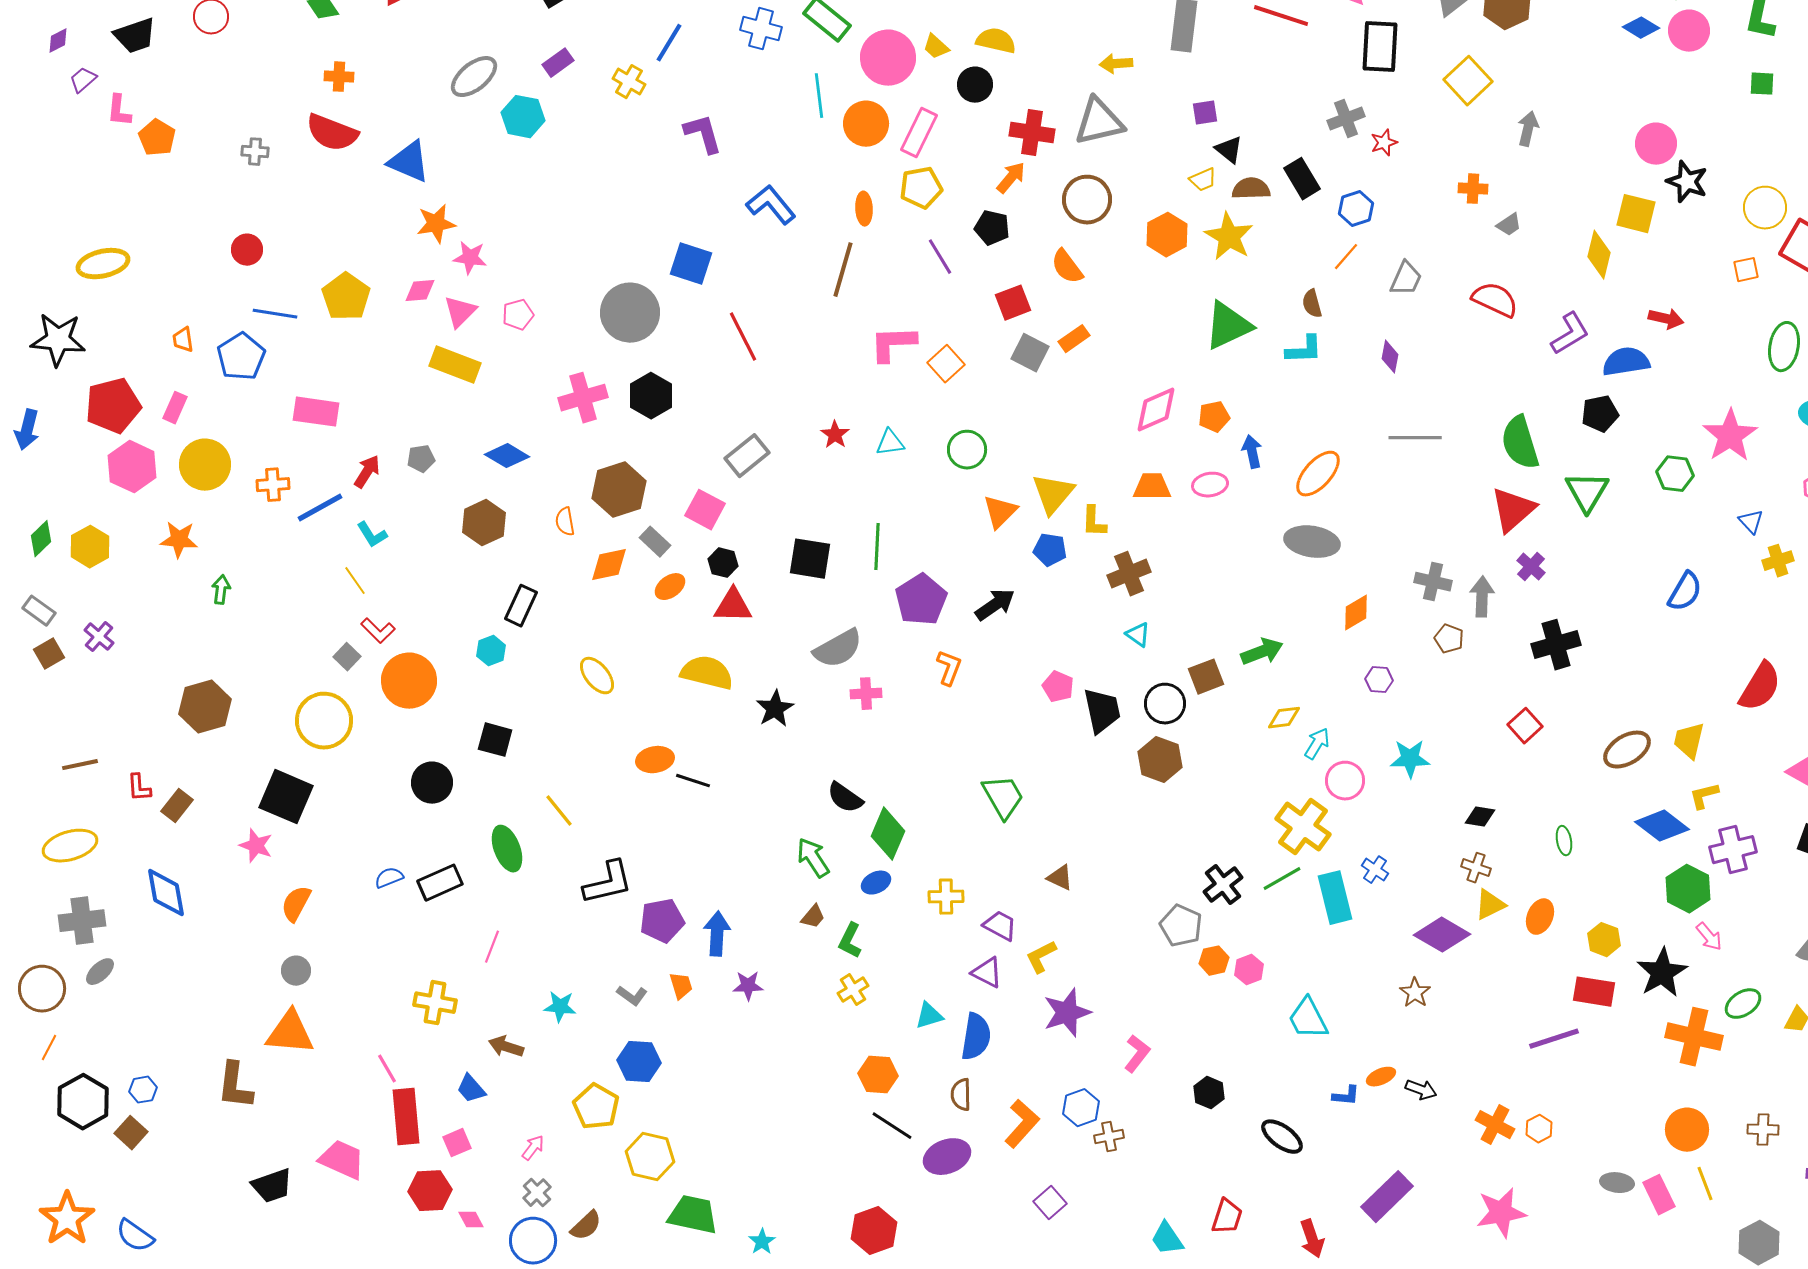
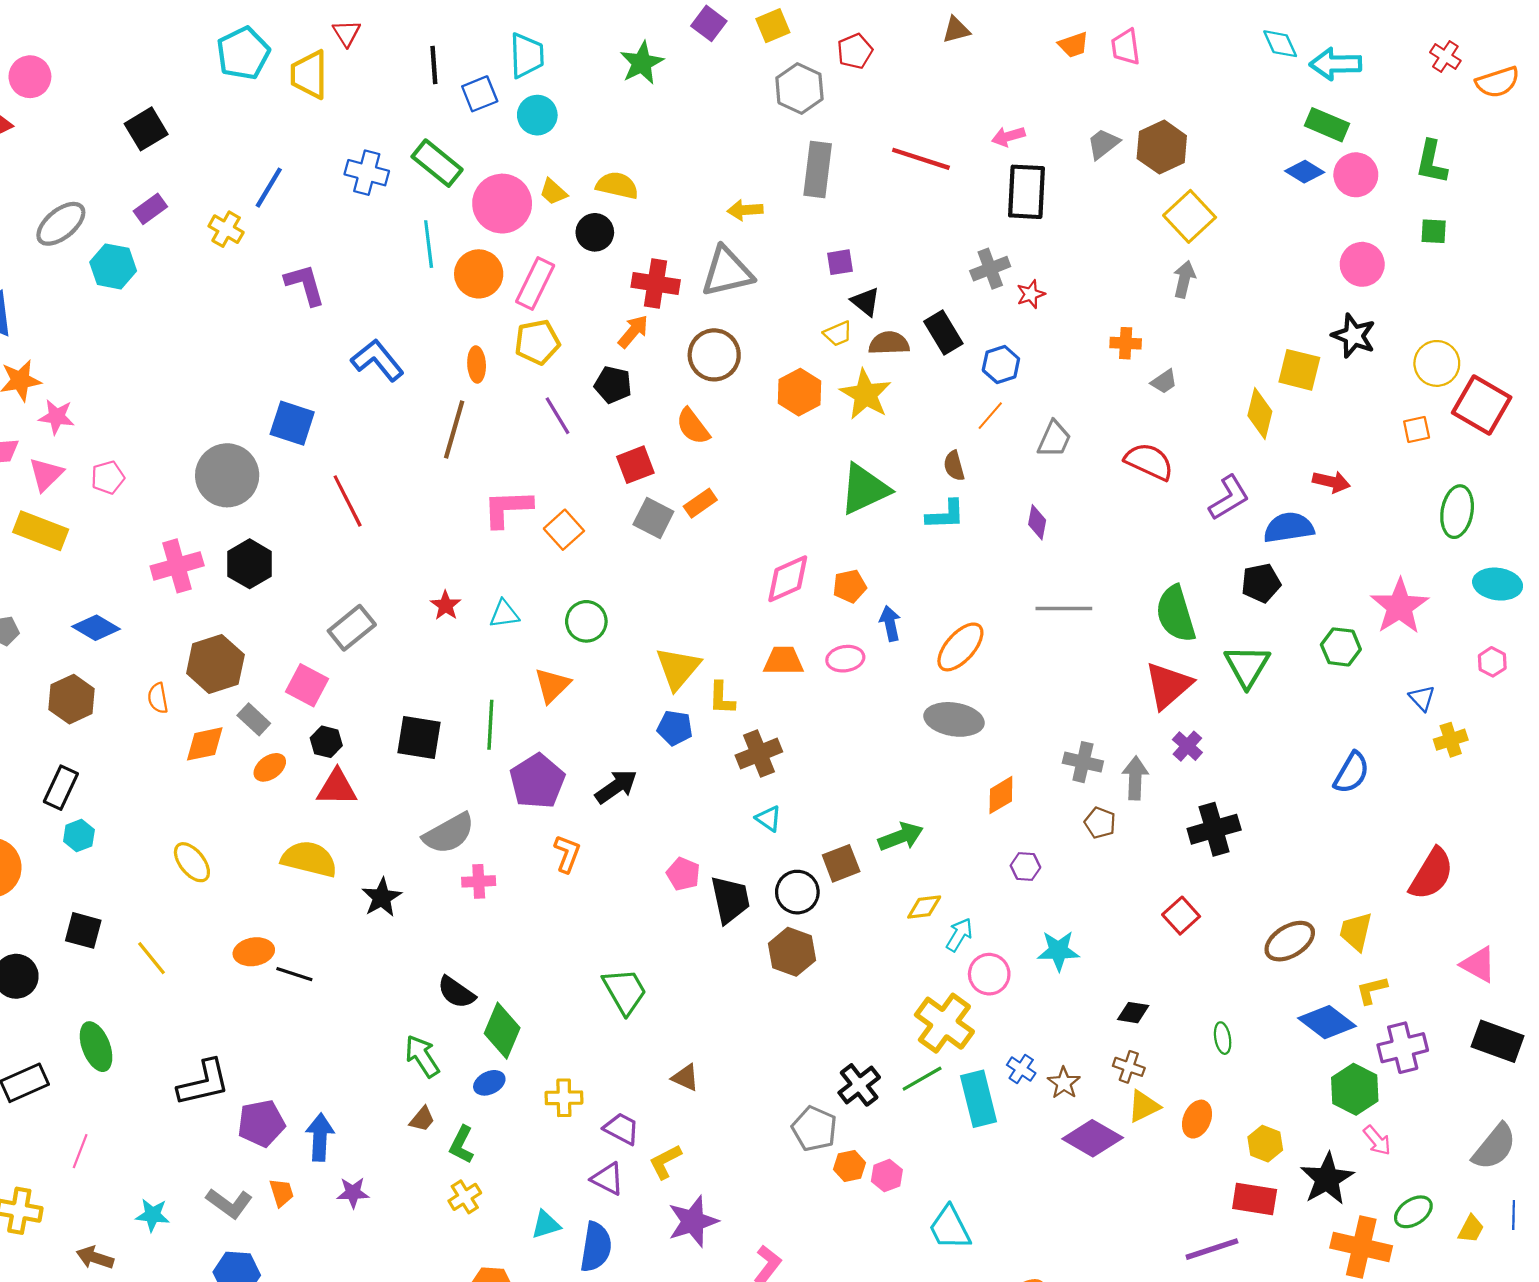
yellow square: (1468, 81) -> (1190, 216), moved
pink circle: (1656, 144) -> (1362, 264), moved
orange triangle: (1000, 512) -> (552, 685), moved
black rectangle: (521, 606) -> (61, 788), moved
yellow line: (559, 811) -> (151, 958), moved
brown star: (1415, 993) -> (1064, 1083), moved
gray L-shape: (632, 996) -> (229, 1203), size x1.4

